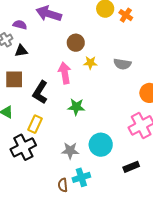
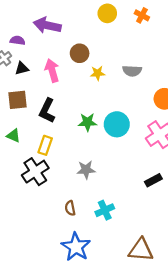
orange cross: (126, 15) -> (142, 15), moved
pink arrow: (65, 73) -> (52, 70), moved
cyan circle: (101, 145) -> (117, 124), moved
cyan cross: (81, 177) -> (105, 210), moved
brown semicircle: (63, 185) -> (70, 208), moved

